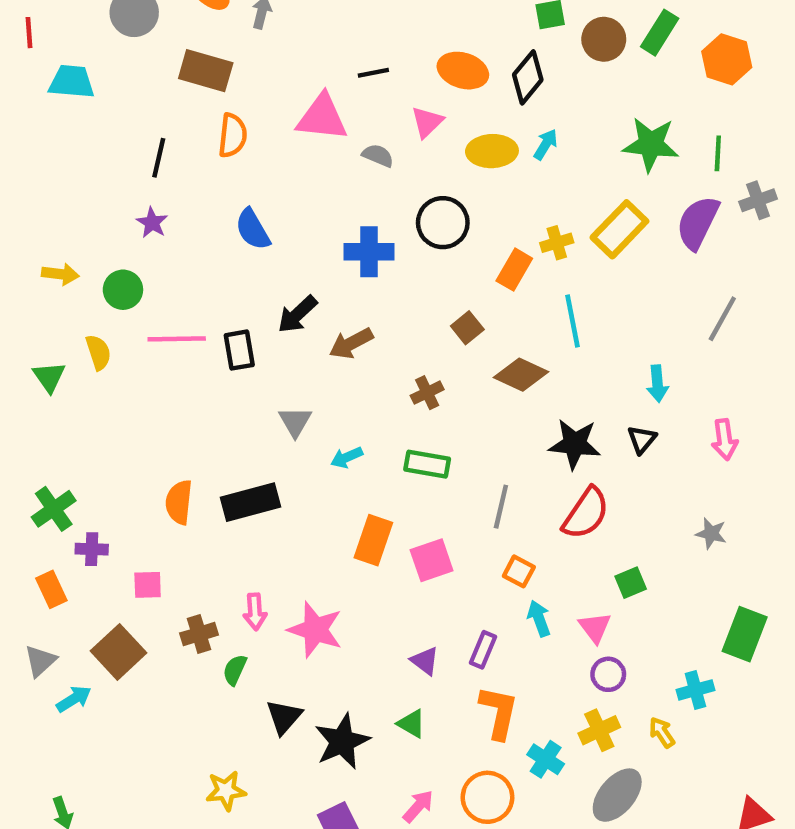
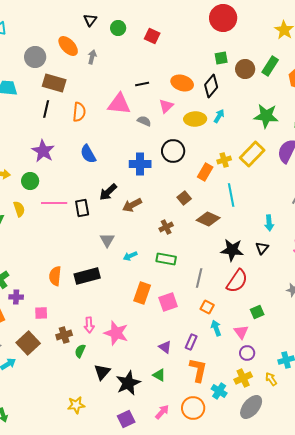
brown rectangle: (206, 71) -> (54, 83), moved
black line: (159, 158) -> (46, 109), moved
purple star: (152, 223) -> (43, 151), size x1.6

